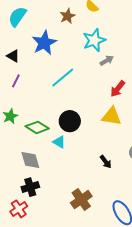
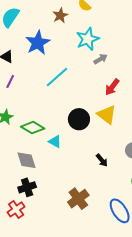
yellow triangle: (112, 116) -> (107, 115), turned 30
black circle: (70, 121) -> (79, 119), moved

